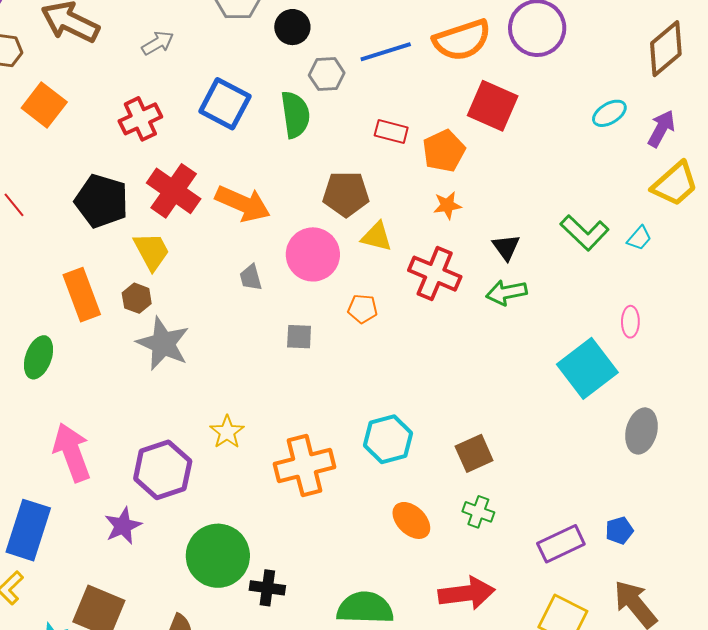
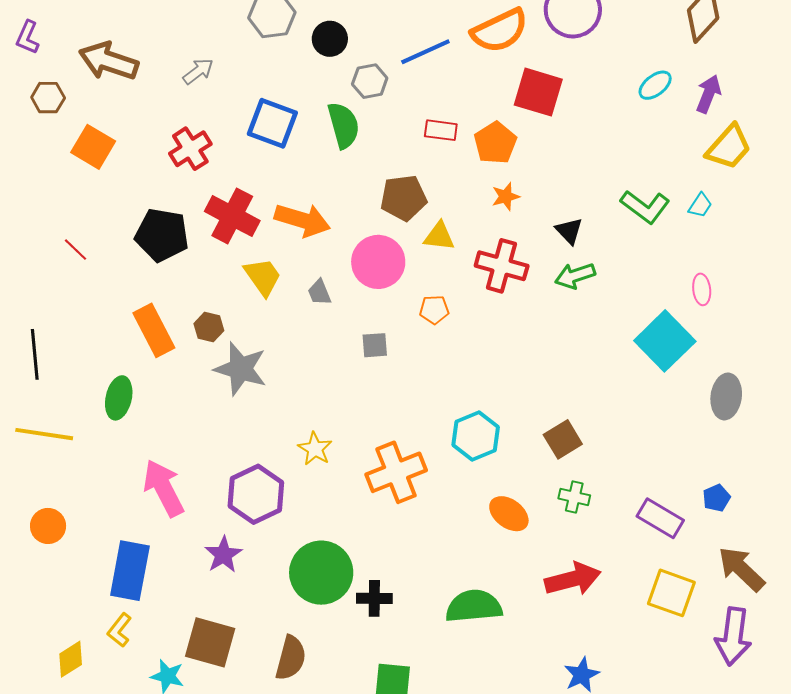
yellow trapezoid: (152, 251) -> (263, 277), moved
purple rectangle: (561, 544) -> (660, 518), turned 63

